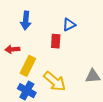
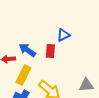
blue arrow: (26, 21) -> (27, 50), moved, turned 120

